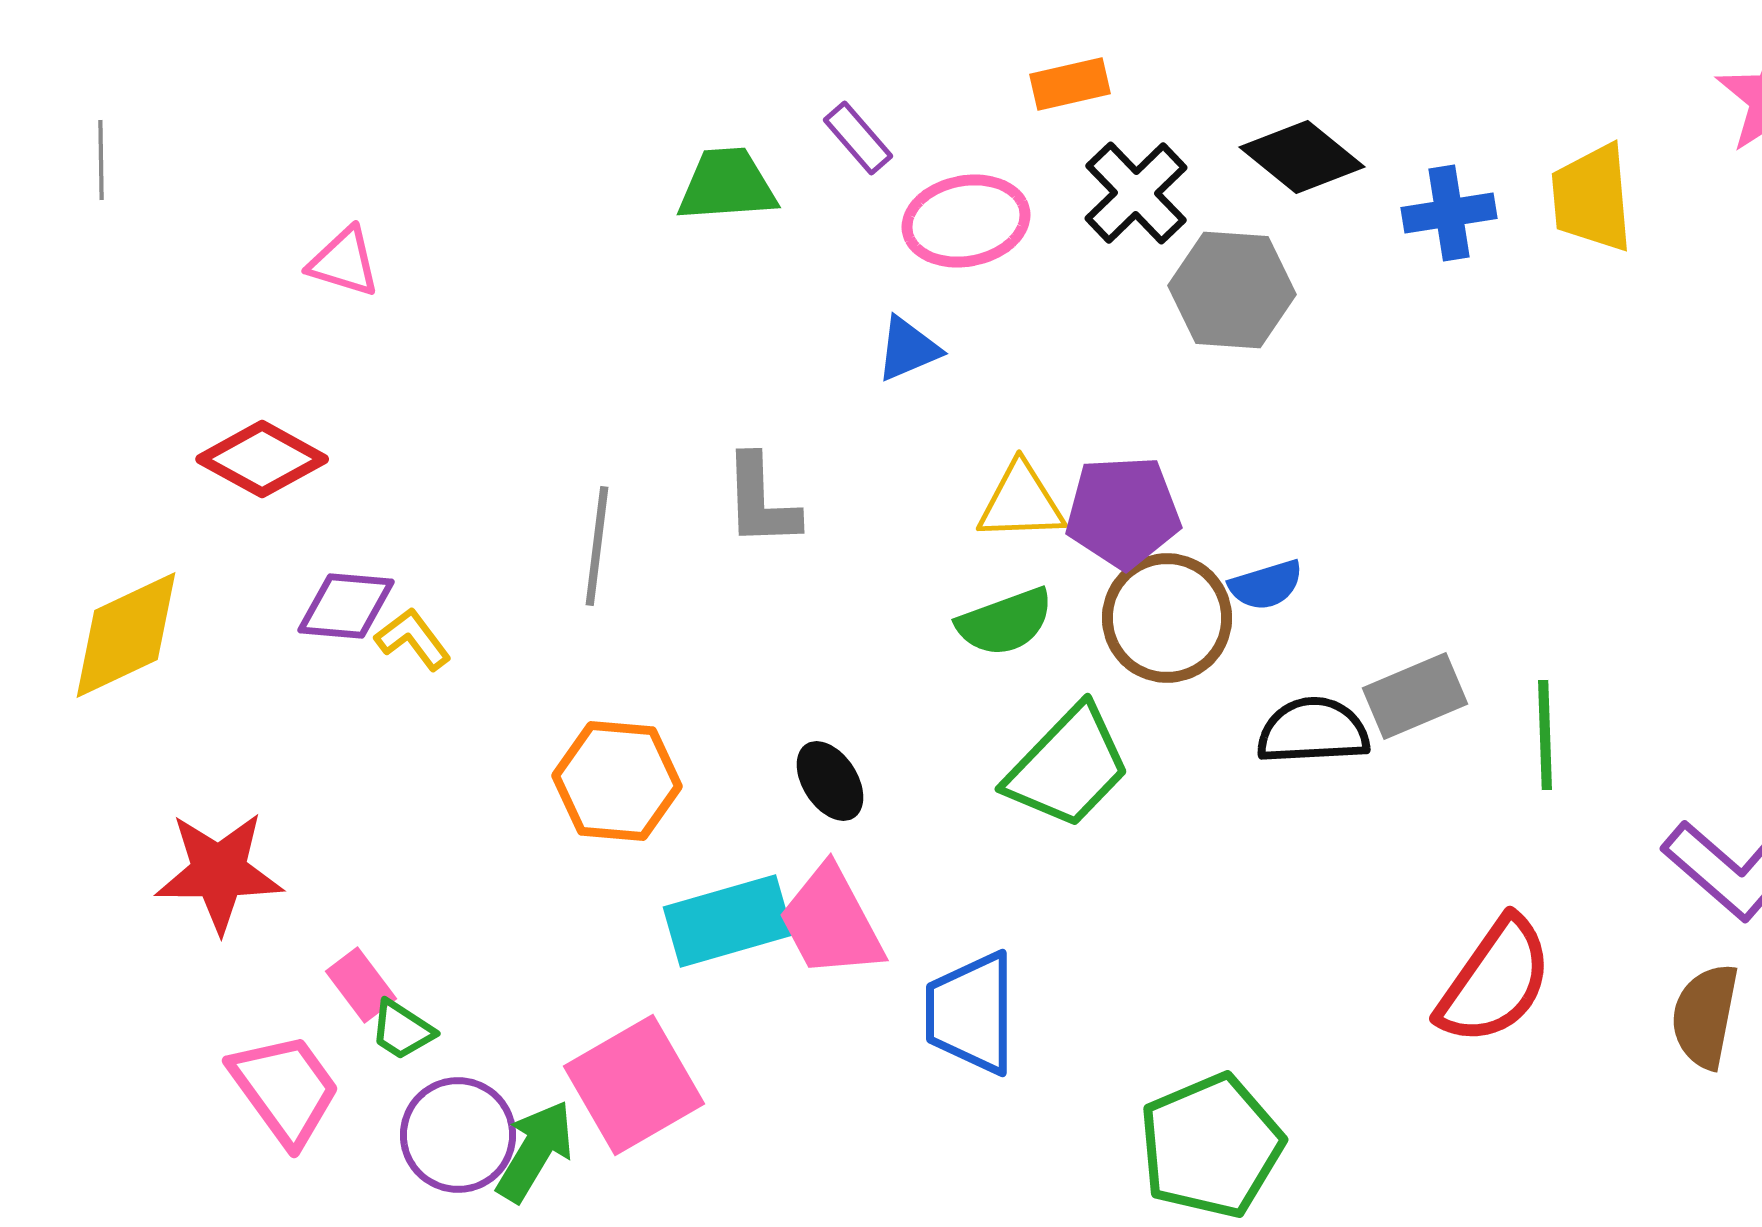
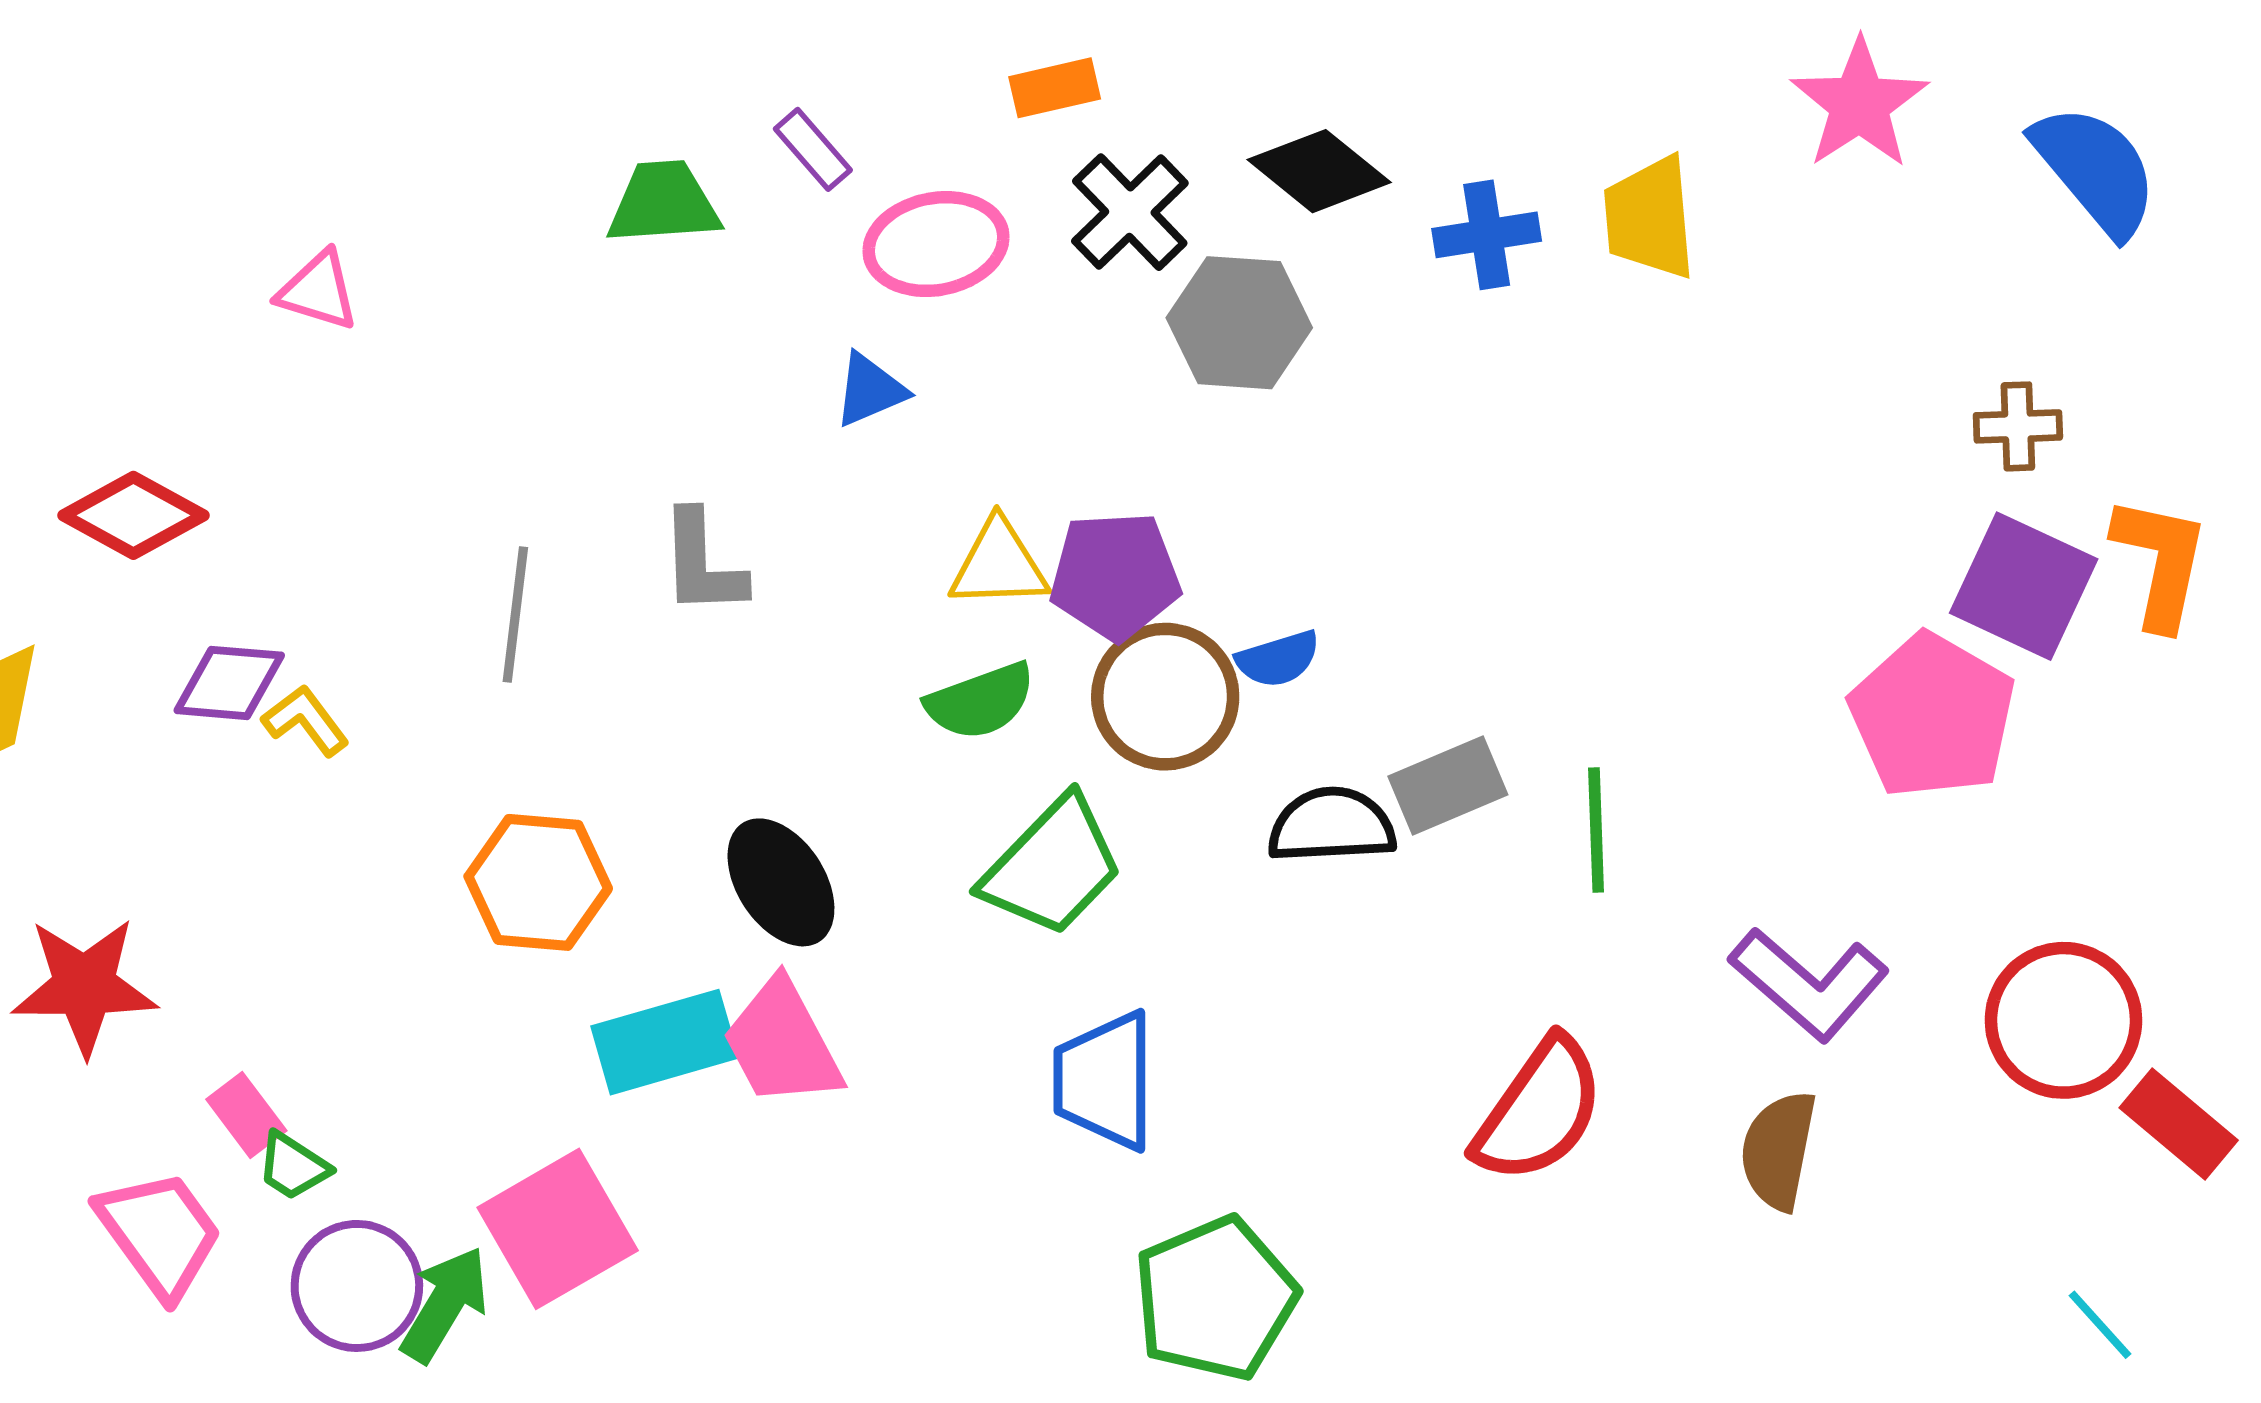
pink triangle: (344, 262) -> (318, 291), moved
black ellipse: (830, 781) -> (781, 882), size x1.4
blue trapezoid: (971, 1013) -> (1105, 1081), moved

